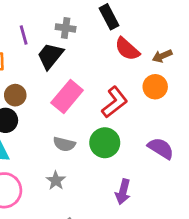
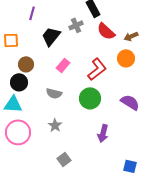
gray cross: (66, 28) -> (76, 25), moved, turned -32
purple line: (24, 35) -> (32, 13), moved, turned 32
pink rectangle: (67, 97) -> (63, 65), size x0.6
gray semicircle: (64, 144) -> (54, 93), moved

